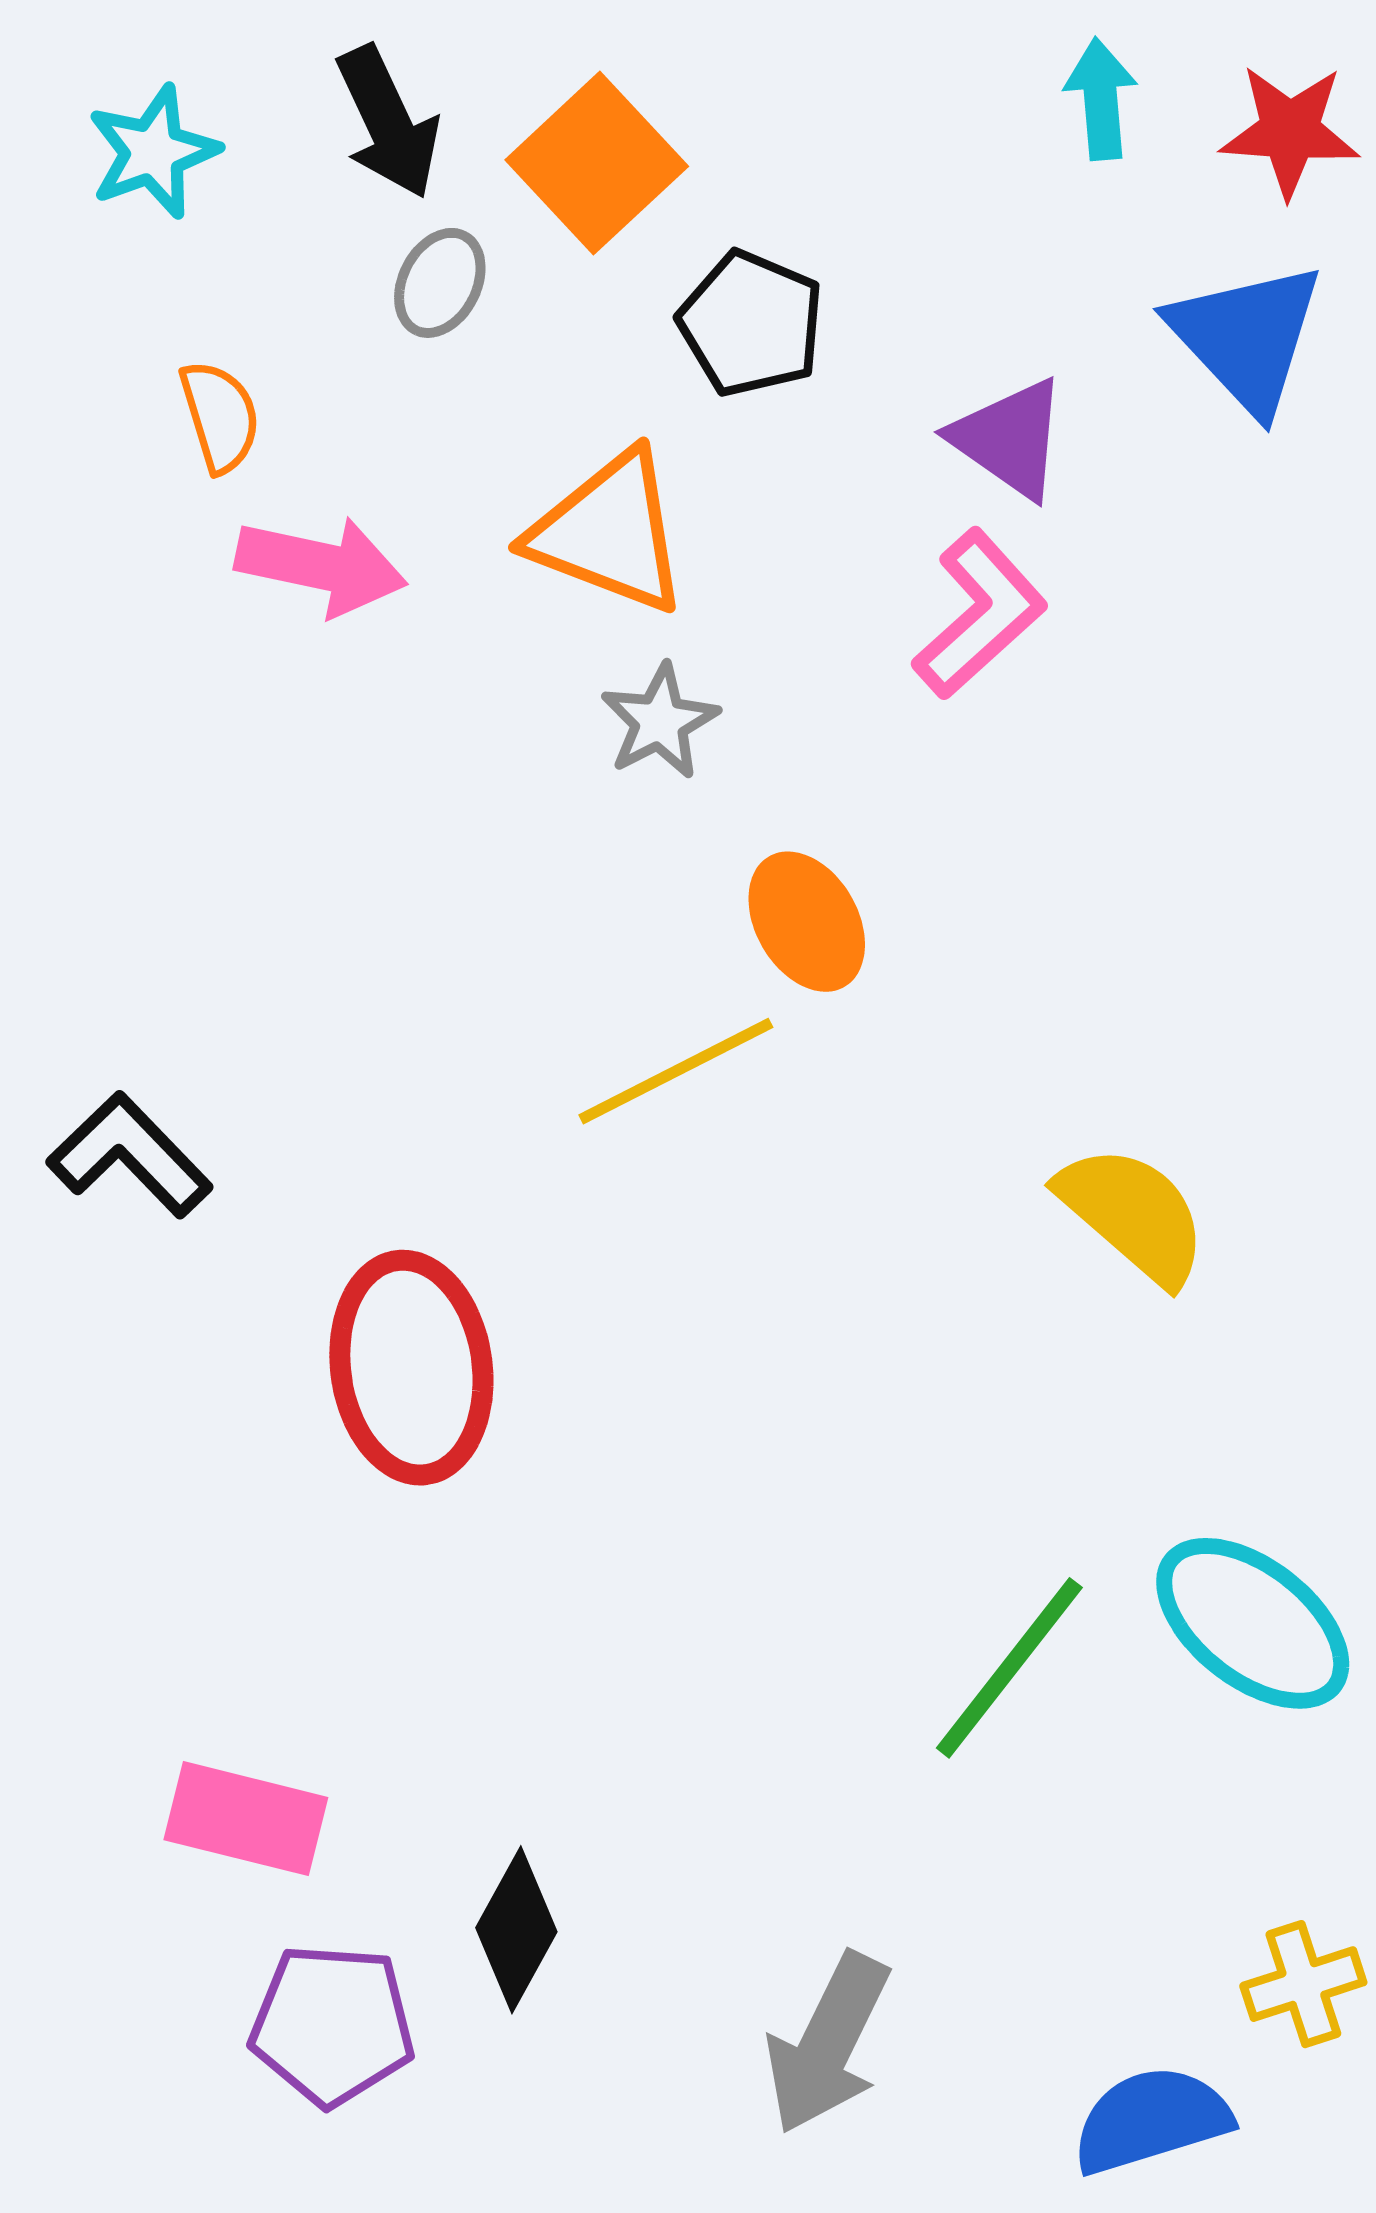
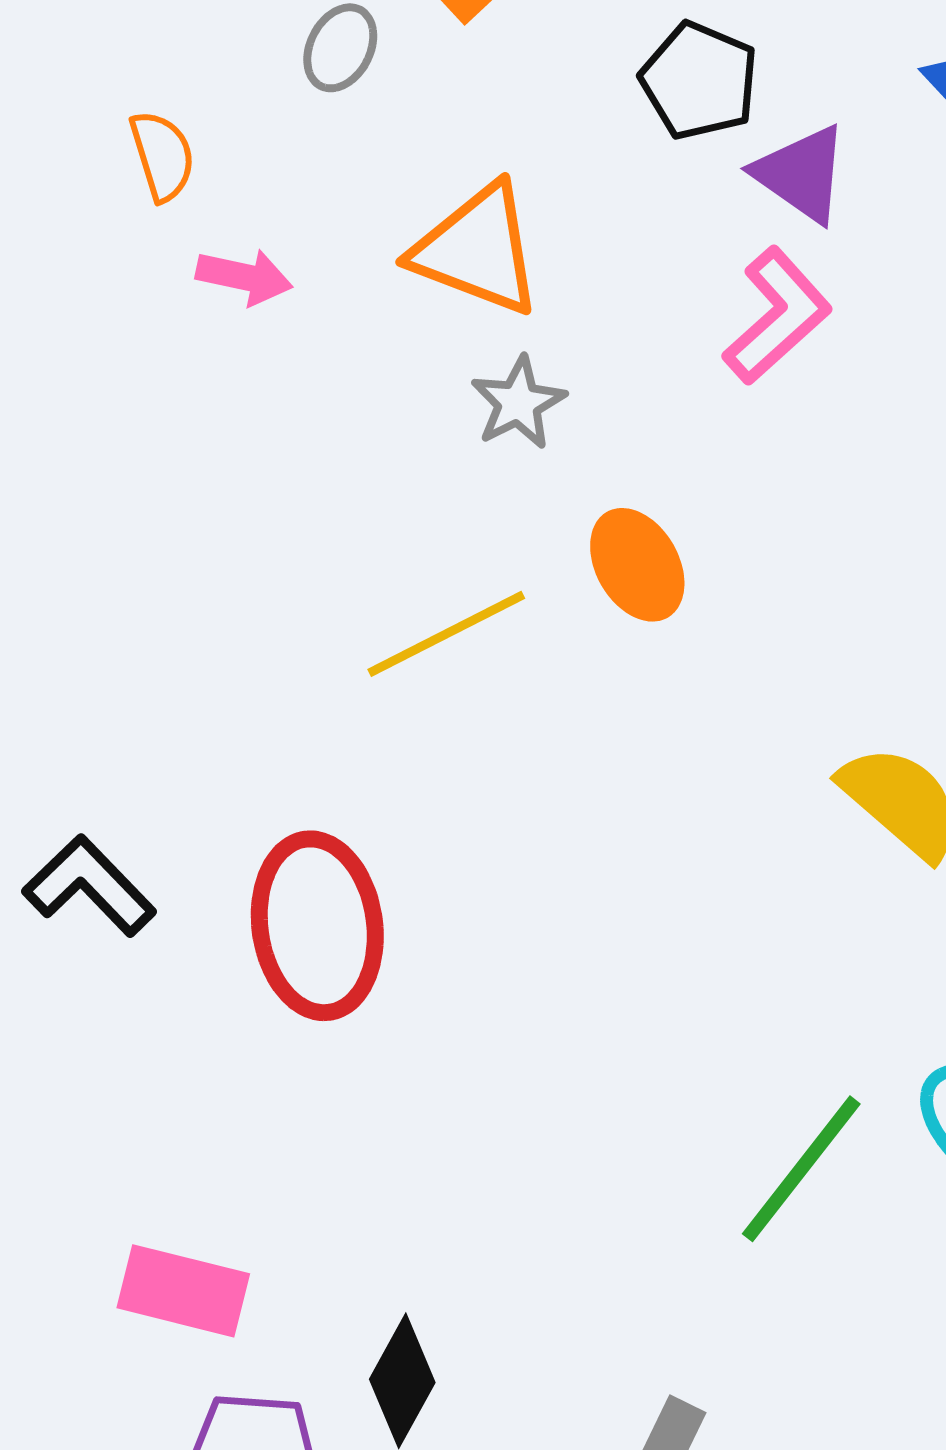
black pentagon: (751, 324) -> (699, 81), moved
pink arrow: (321, 566) -> (244, 277), size x0.7
yellow line: (676, 1071) -> (446, 634), moved
black L-shape: (130, 1155) -> (89, 886), moved

